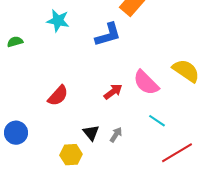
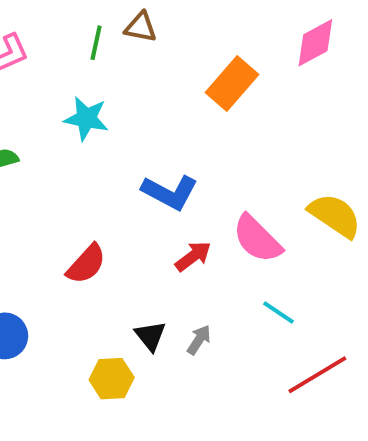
blue L-shape: (108, 35) -> (170, 192), moved, turned 44

